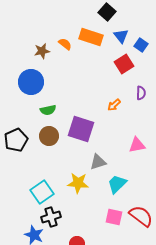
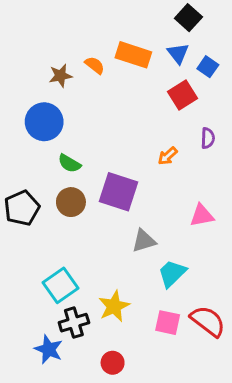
black square: (107, 12) -> (188, 18), moved
green semicircle: (48, 110) -> (69, 163), turned 42
yellow star: (78, 183) -> (114, 306), moved, turned -30

